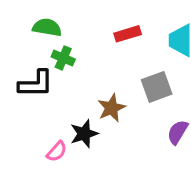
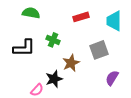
green cross: (63, 58) -> (53, 40), moved

